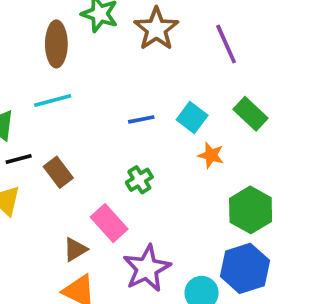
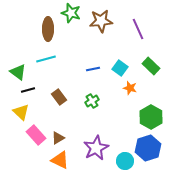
brown star: (156, 29) -> (101, 21), turned 30
brown rectangle: (58, 172) -> (59, 97), moved
pink rectangle: (109, 223) -> (36, 135), moved

